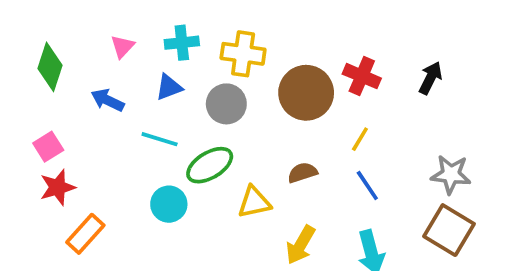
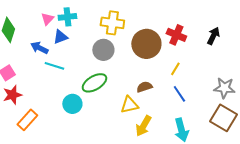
cyan cross: (182, 43) -> (67, 17), moved
blue triangle: (169, 87) -> (60, 37), moved
cyan line: (160, 139) -> (54, 66), moved
yellow triangle: (254, 202) -> (129, 105), moved

